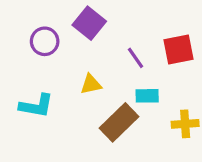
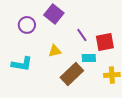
red square: (178, 50) -> (105, 42), moved

